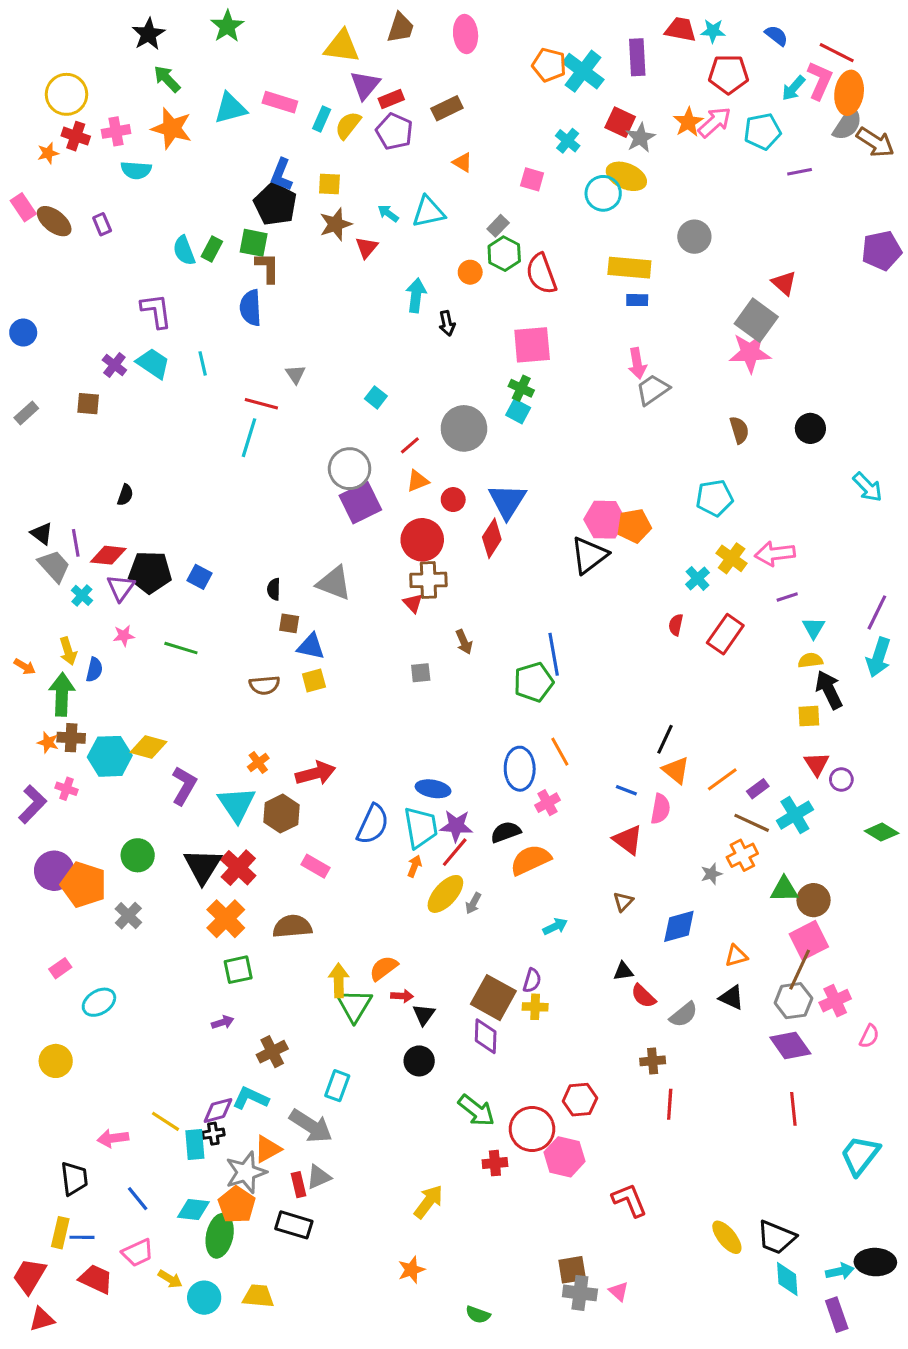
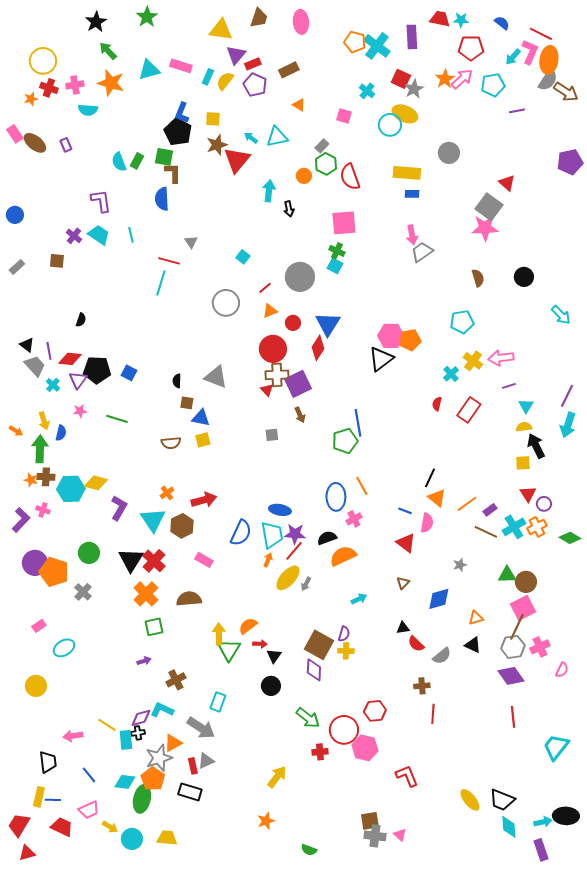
red triangle: (367, 247) -> (237, 160), size x1.8
purple square: (360, 503) -> (298, 384), moved
orange cross: (742, 855) -> (537, 527), moved

